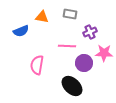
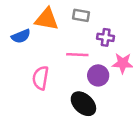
orange triangle: (42, 17) -> (47, 19), size x1.5
purple cross: (90, 32) -> (106, 37), turned 32

